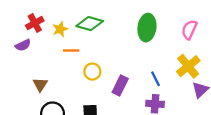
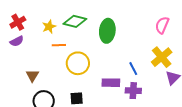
red cross: (35, 23) -> (18, 22), moved
green ellipse: (147, 28) -> (107, 31), moved
yellow circle: (92, 72) -> (78, 63), size x1.5
purple rectangle: (120, 86) -> (111, 83), moved, turned 66

